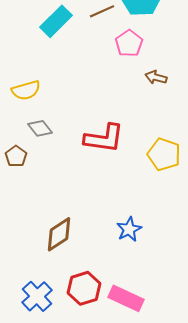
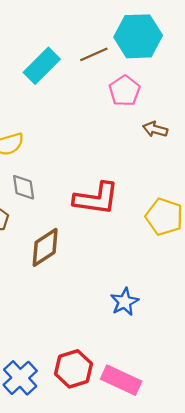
gray diamond: (40, 128) -> (24, 187), turned 30
brown diamond: (59, 234) -> (45, 247), moved

